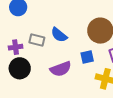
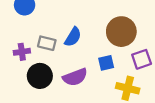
blue semicircle: (59, 35) -> (73, 37), turned -96
black circle: (20, 68) -> (40, 76), moved

